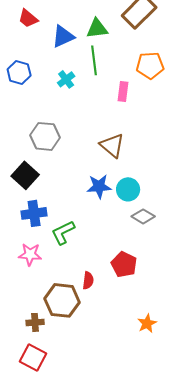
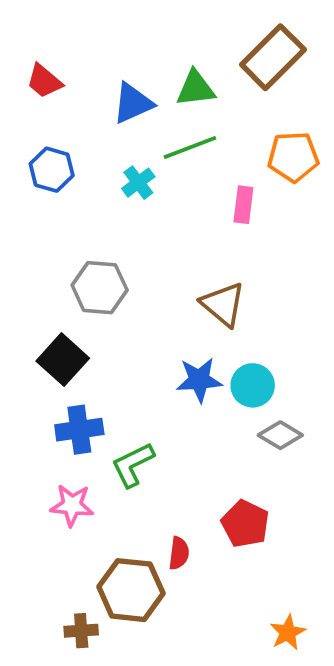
red trapezoid: (28, 18) -> (44, 81), moved
green line: (94, 60) -> (190, 148), turned 76

